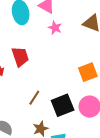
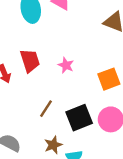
pink star: (55, 28) -> (66, 65), moved

